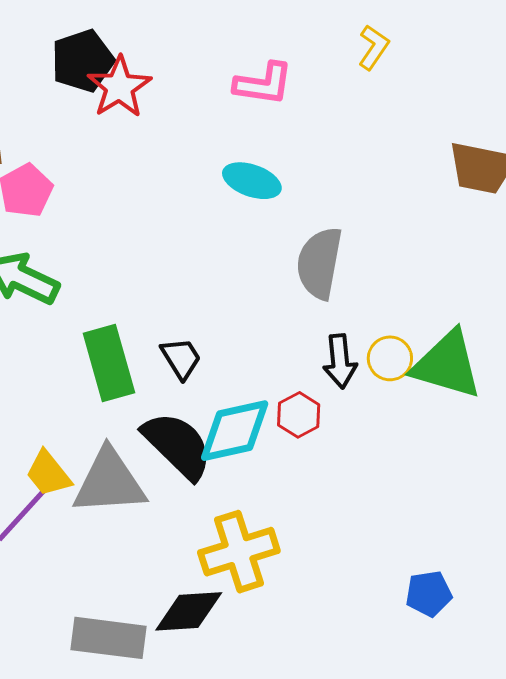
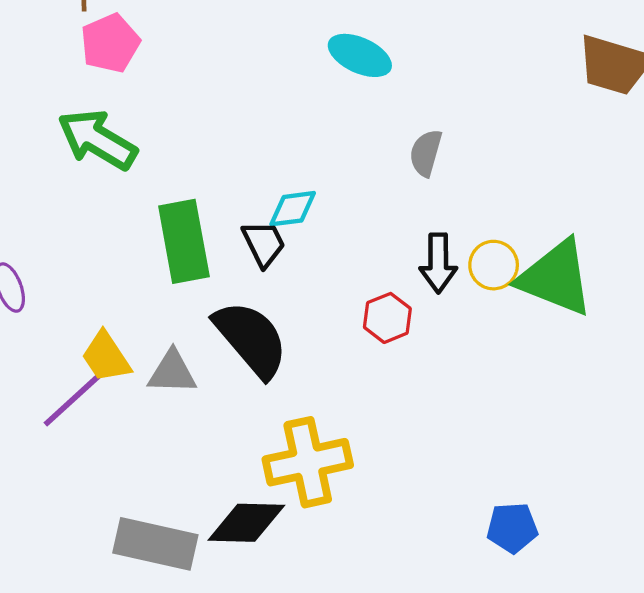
gray semicircle: (319, 263) -> (426, 153), size x0.6
cyan diamond: (235, 431) -> (293, 209), moved, size x0.6
gray triangle: (109, 482) -> (172, 372), size x0.6

